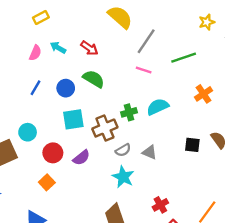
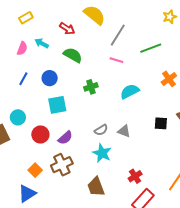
red arrow: (89, 48) -> (67, 28), moved
green semicircle: (94, 79) -> (73, 55), moved
green cross: (129, 112) -> (91, 87), moved
brown cross: (105, 128) -> (62, 165), moved
orange square: (47, 182) -> (35, 170), moved

